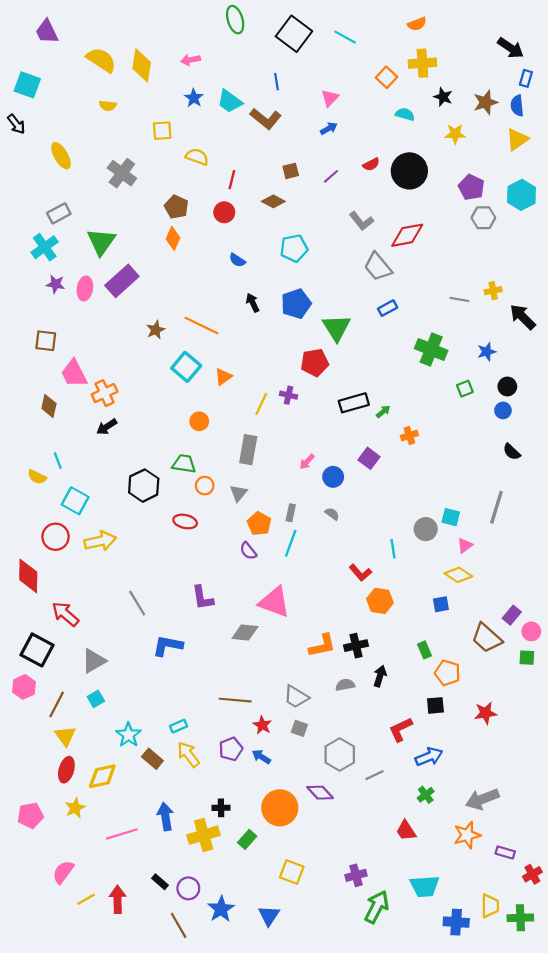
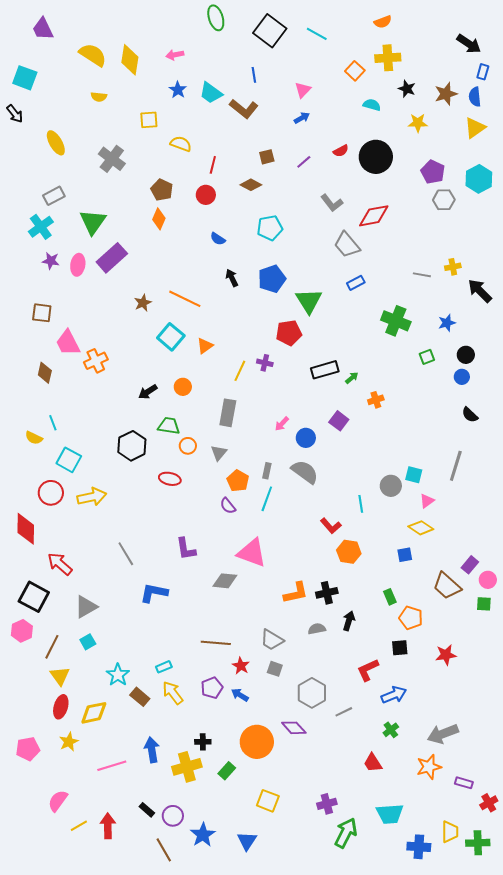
black arrow: (107, 427) -> (148, 392), moved
gray semicircle: (332, 514) -> (305, 472), size x2.0

